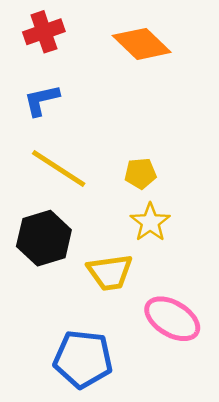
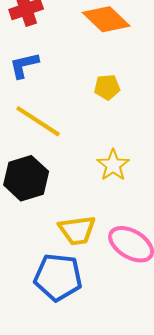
yellow pentagon: (140, 173) -> (107, 87), moved
yellow trapezoid: (110, 272) -> (77, 230), moved

